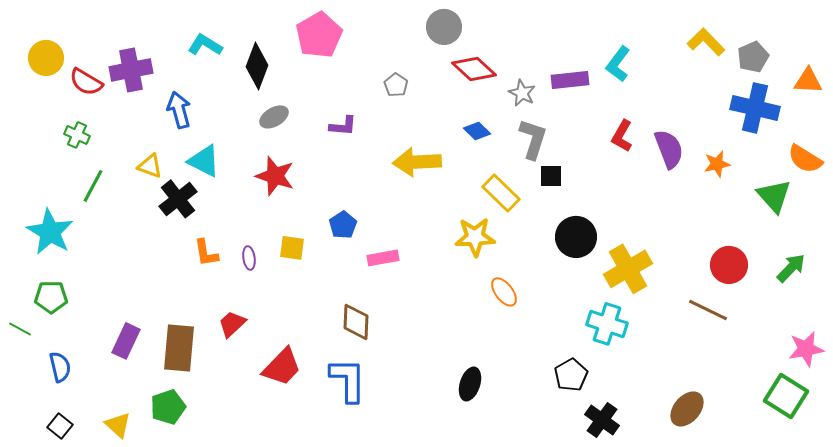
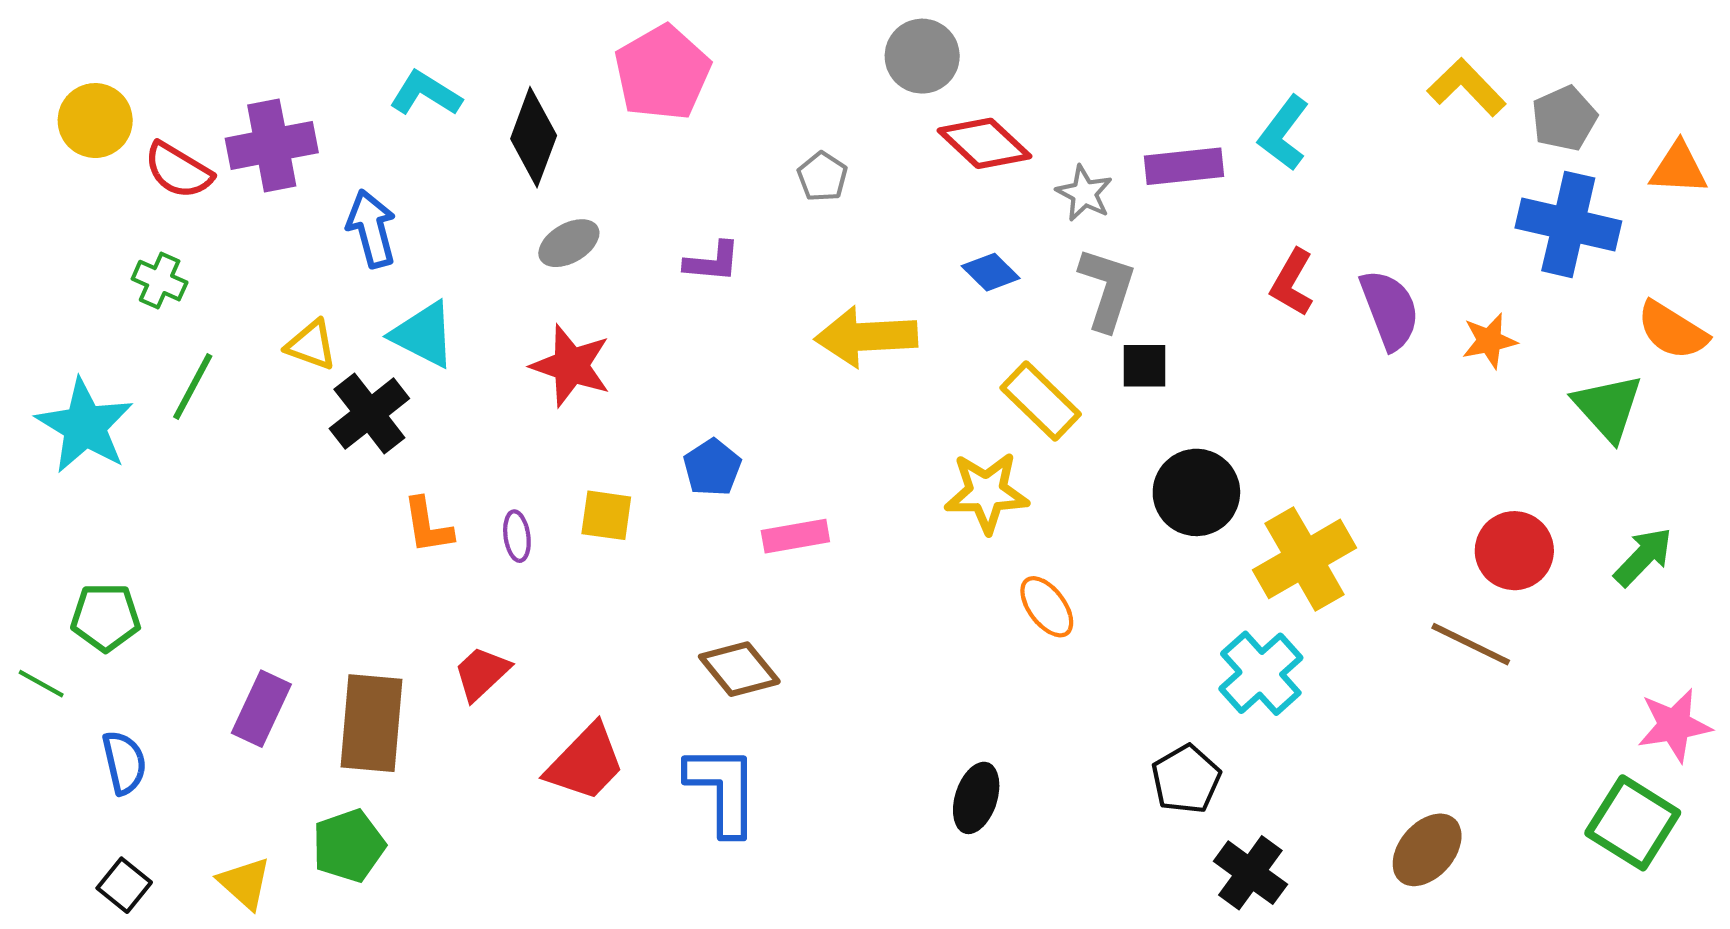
cyan star: (50, 232) -> (85, 426), moved
brown diamond: (356, 322) -> (739, 669), turned -42
cyan cross: (607, 324) -> (1261, 673), turned 30

